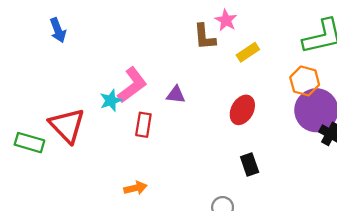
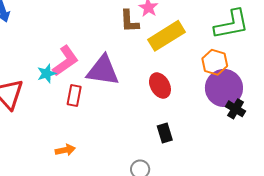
yellow rectangle: (248, 52) -> (166, 36), size x1.8
purple triangle: (176, 95) -> (103, 70), size x2.0
red ellipse: (242, 110) -> (160, 86), turned -60

